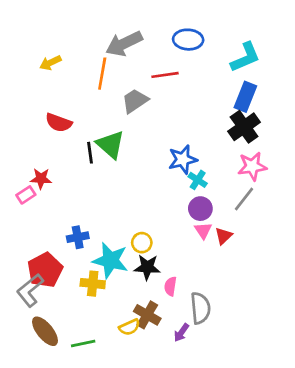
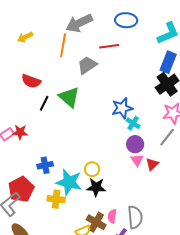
black line: (90, 153) -> (44, 103), moved, turned 35
red star: (41, 179) -> (20, 132), moved
pink semicircle: (170, 286) -> (112, 216), moved

